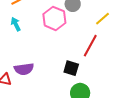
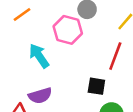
cyan arrow: (16, 24) -> (39, 56), moved, size x1.5

